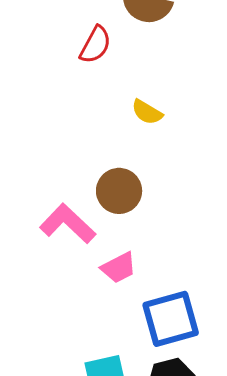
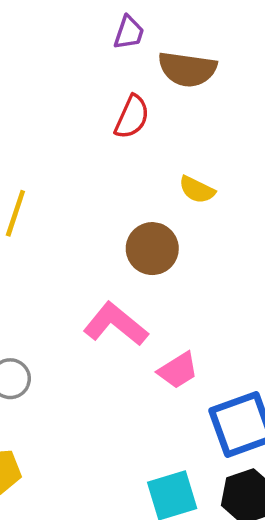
brown circle: (119, 191) -> (152, 249), moved

